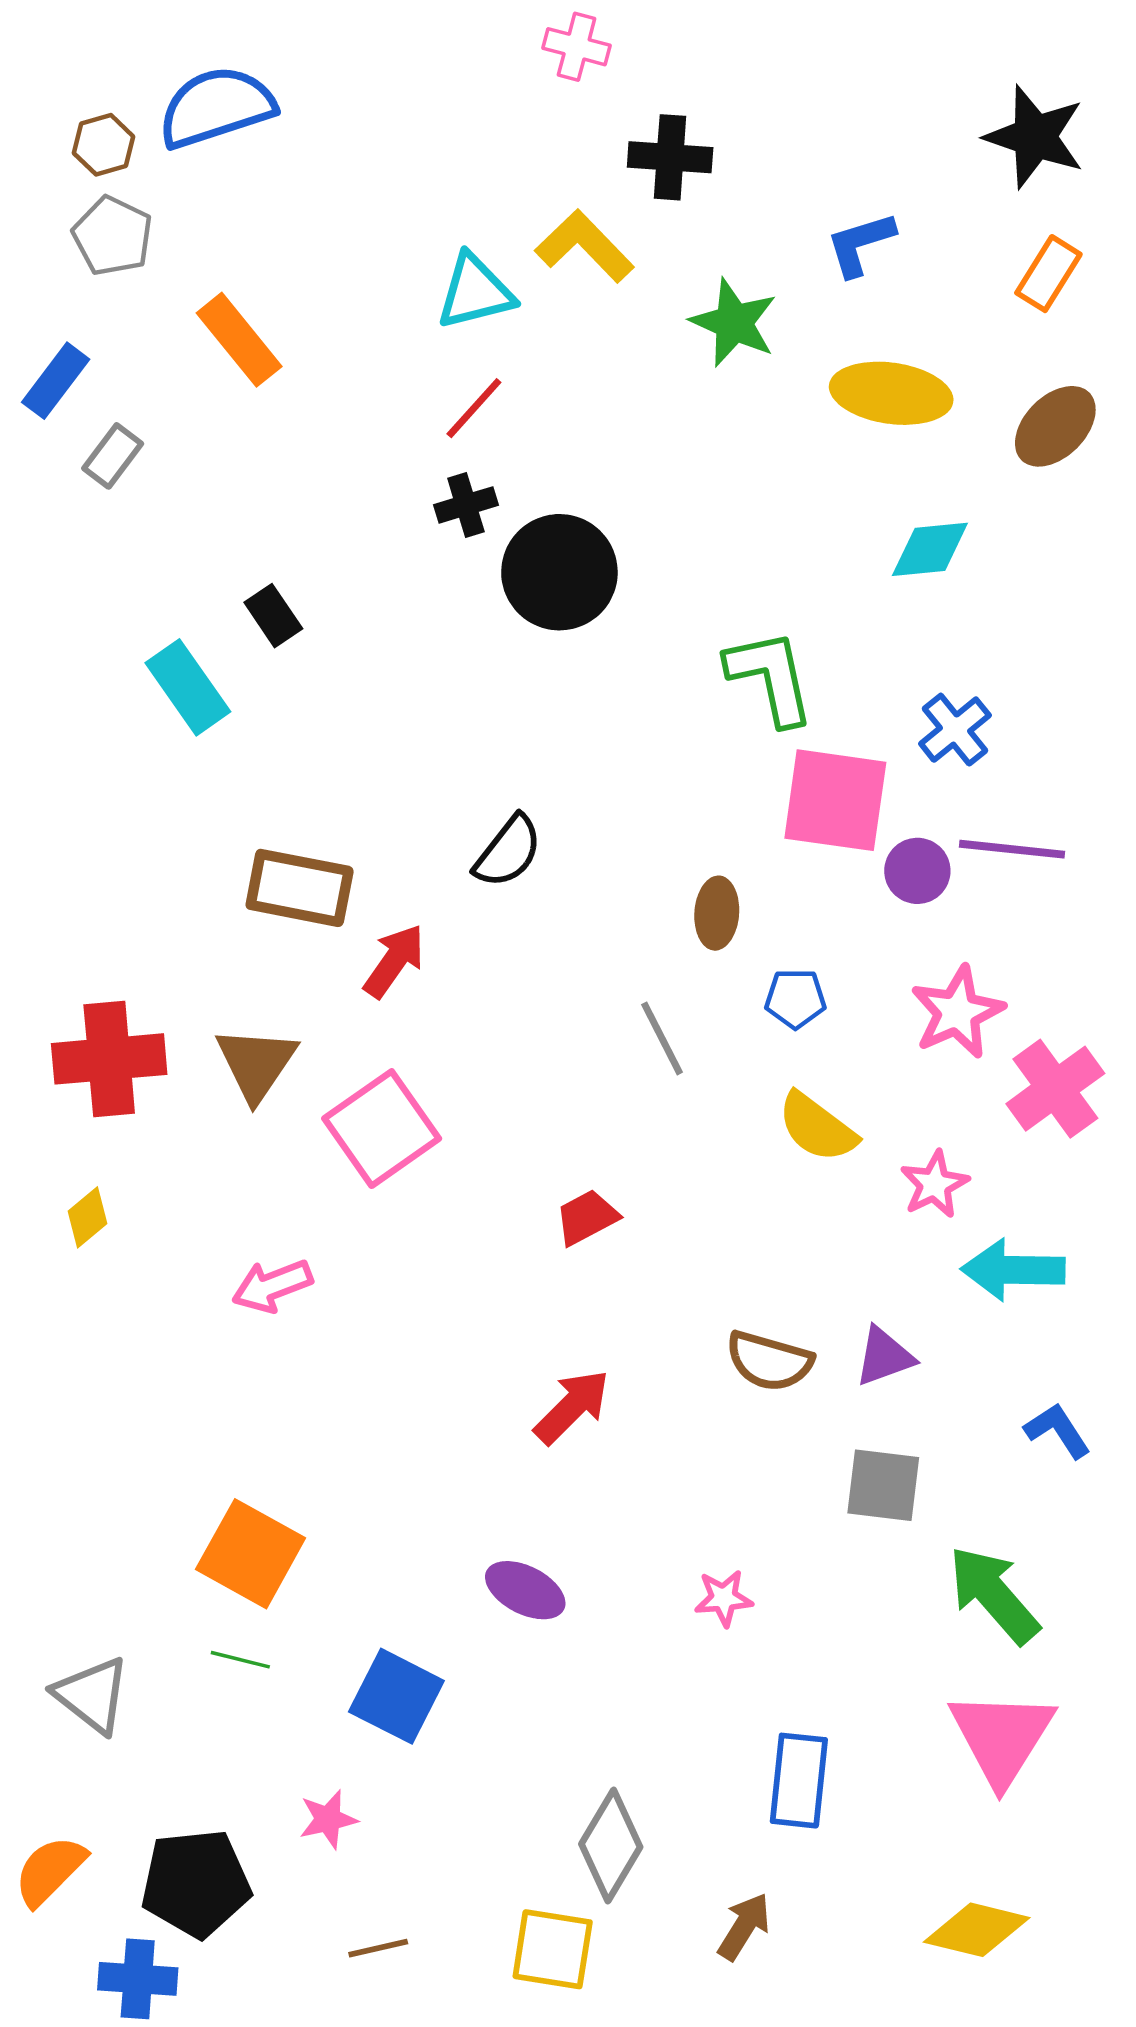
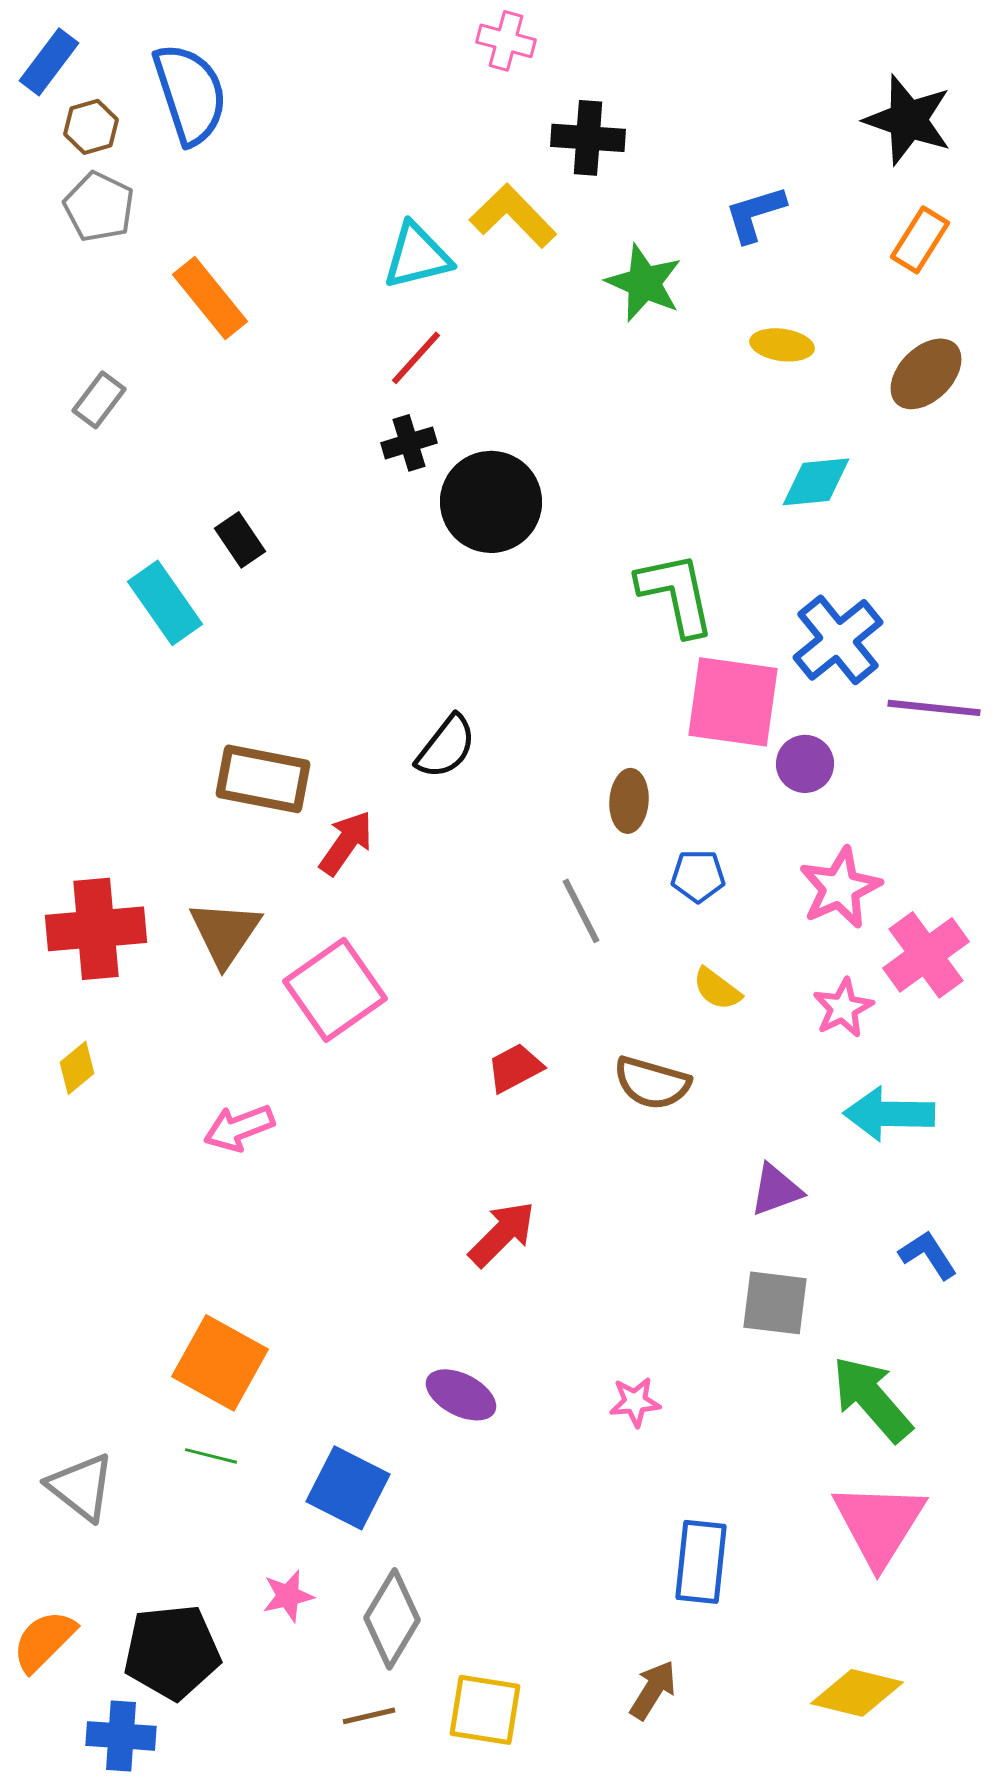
blue semicircle: (216, 107) -> (190, 94), turned 90
blue rectangle: (56, 381) -> (49, 62), moved
yellow ellipse: (891, 393) -> (782, 345), size x0.6
blue cross: (955, 730) -> (838, 640), size x1.4
purple line: (1012, 849) -> (934, 708), moved
yellow semicircle: (817, 1127) -> (717, 989), size x0.7
pink star: (934, 1184) -> (843, 1008), moved
brown semicircle: (769, 1361) -> (652, 1083), moved
gray diamond: (611, 1846) -> (392, 1619), moved
brown line: (378, 1948) -> (369, 1716), moved

